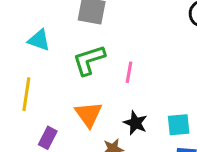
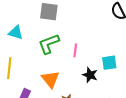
black star: (135, 123) -> (90, 75), moved
cyan square: (179, 125) -> (109, 63), moved

